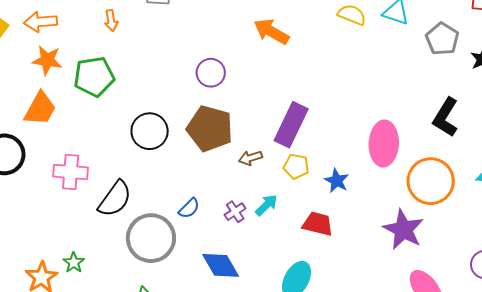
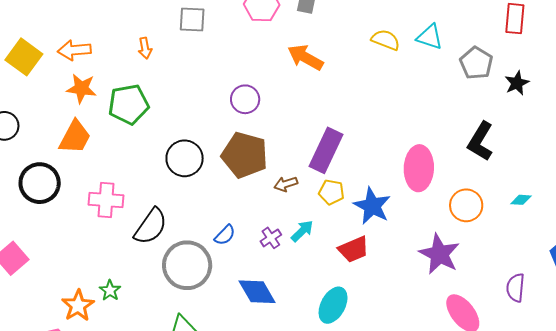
blue star: (337, 181) -> (372, 206), size x1.5
orange circle: (431, 181) -> (466, 205), size x0.7
red trapezoid: (318, 224) -> (354, 249), turned 144

